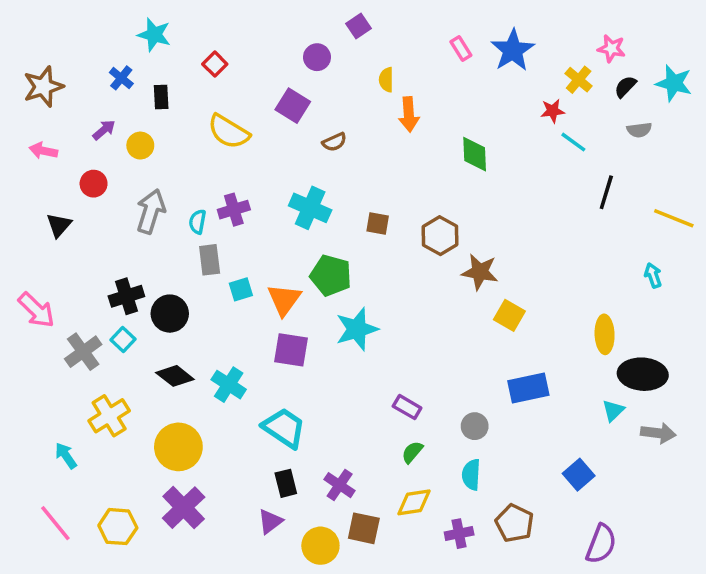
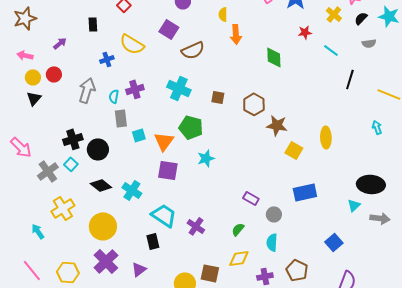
blue cross: (121, 78) -> (107, 59), moved, turned 32
red star: (553, 111) -> (305, 32), moved
brown semicircle: (334, 142) -> (193, 50), size x1.6
yellow circle: (140, 146) -> (33, 77), moved
cyan star: (357, 329) -> (206, 158), size x0.7
yellow ellipse: (605, 334) -> (326, 137), moved
purple rectangle: (407, 407) -> (251, 198), moved
black rectangle: (286, 483) -> (153, 241), moved
purple cross: (340, 485) -> (196, 226), moved
purple triangle: (270, 521) -> (139, 269), moved

